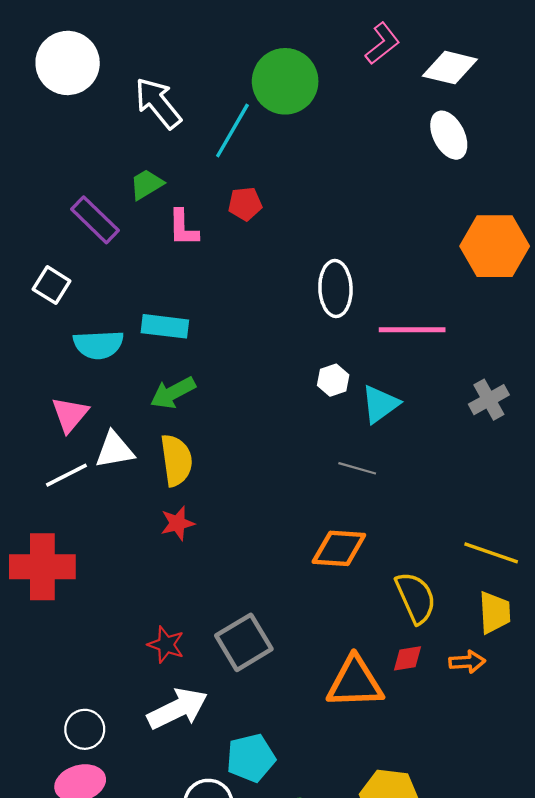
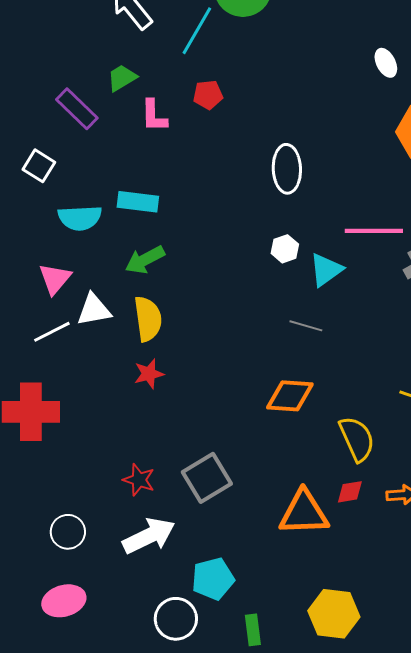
white ellipse: (449, 135) -> (386, 63), moved, size x0.7
pink line: (412, 330) -> (374, 231), moved
white circle: (85, 729) -> (68, 532), moved

